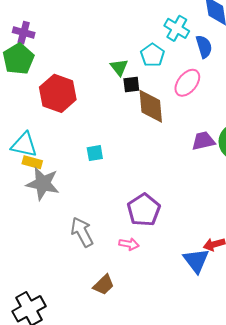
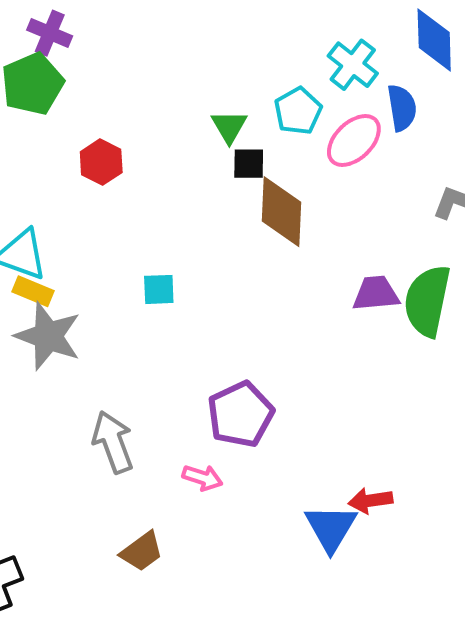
pink ellipse: (187, 83) -> (354, 140), moved
red hexagon: (58, 93) -> (101, 162), size x0.6

